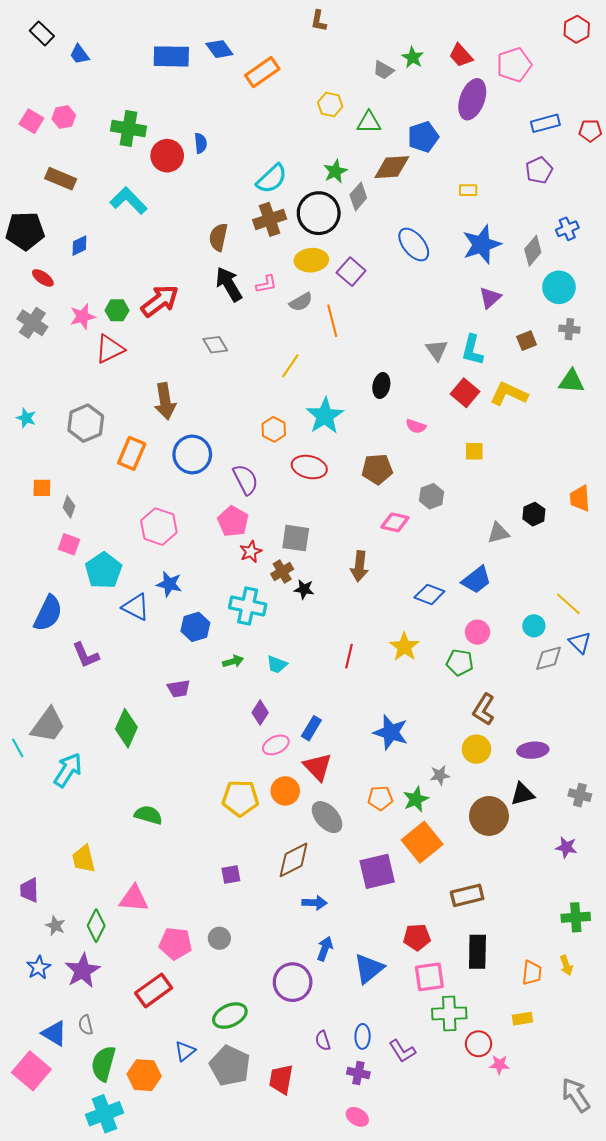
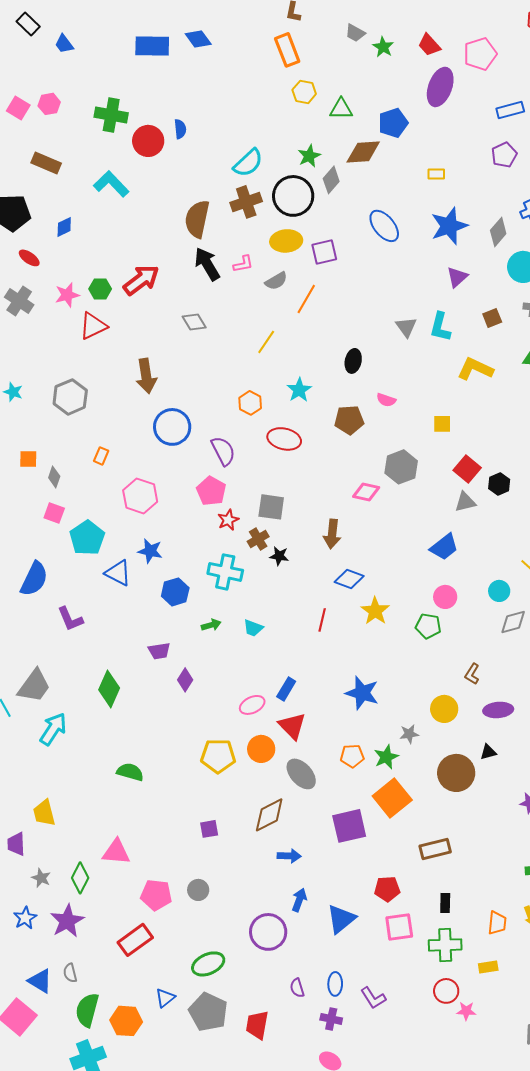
gray trapezoid: (383, 70) -> (355, 33), moved
orange rectangle: (262, 72) -> (287, 50), moved, turned -76
brown semicircle: (218, 237) -> (197, 219), size x1.4
purple square: (351, 272) -> (324, 252), turned 36
orange line: (332, 321) -> (306, 299), turned 44
red square: (465, 393) -> (467, 469), moved
cyan star: (325, 416) -> (299, 390), size x0.7
orange rectangle: (132, 453) -> (101, 456), moved, size x0.6
brown pentagon: (377, 469) -> (349, 420), moved
gray hexagon: (431, 496) -> (401, 467), size x1.4
blue diamond: (429, 594) -> (349, 579), moved
brown L-shape: (484, 709) -> (472, 674), moved, size x0.7
purple diamond: (260, 713) -> (185, 680), moved
black triangle: (522, 794) -> (488, 752), size x0.7
yellow trapezoid: (84, 859) -> (44, 813), moved
black rectangle: (477, 952) -> (445, 903), size x0.6
green cross: (449, 1013) -> (445, 945), moved

